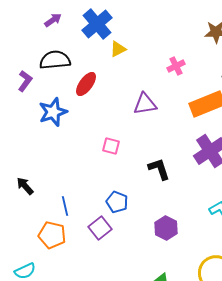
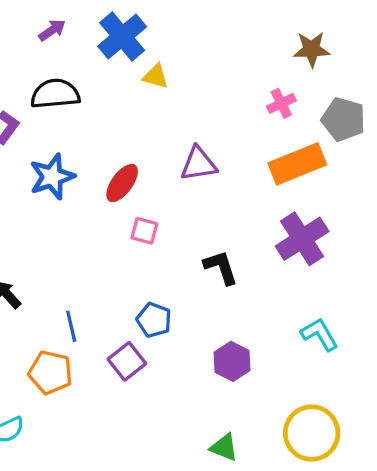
yellow triangle: (118, 49) -> (156, 76), turned 42
pink cross: (176, 66) -> (281, 103), moved
red ellipse: (86, 84) -> (122, 183), moved

